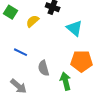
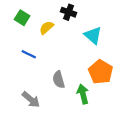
blue line: (21, 52) -> (29, 54), moved
orange pentagon: (82, 61) -> (101, 72), turned 30

